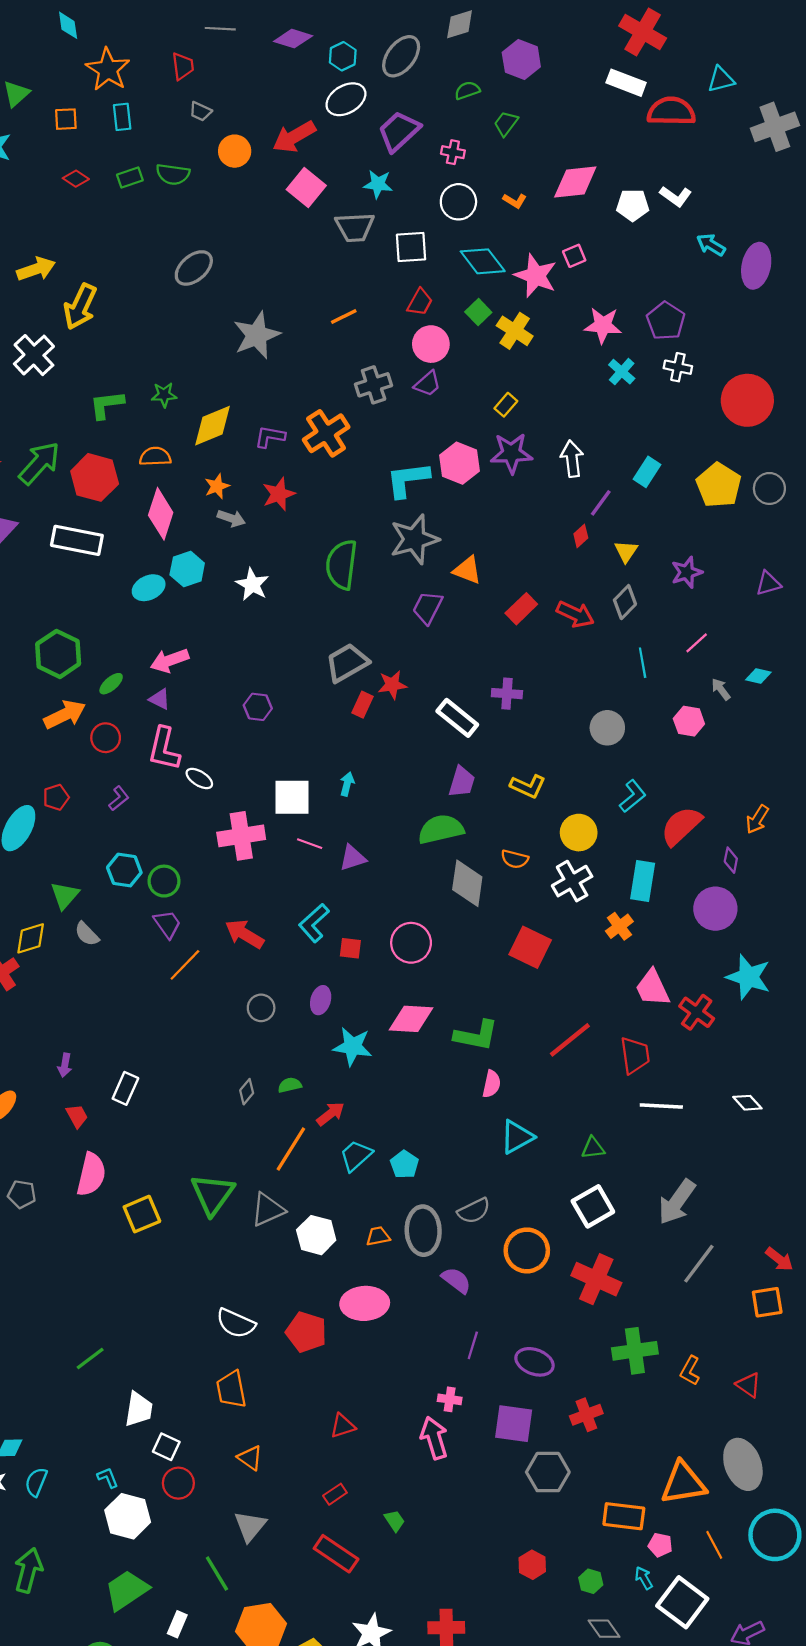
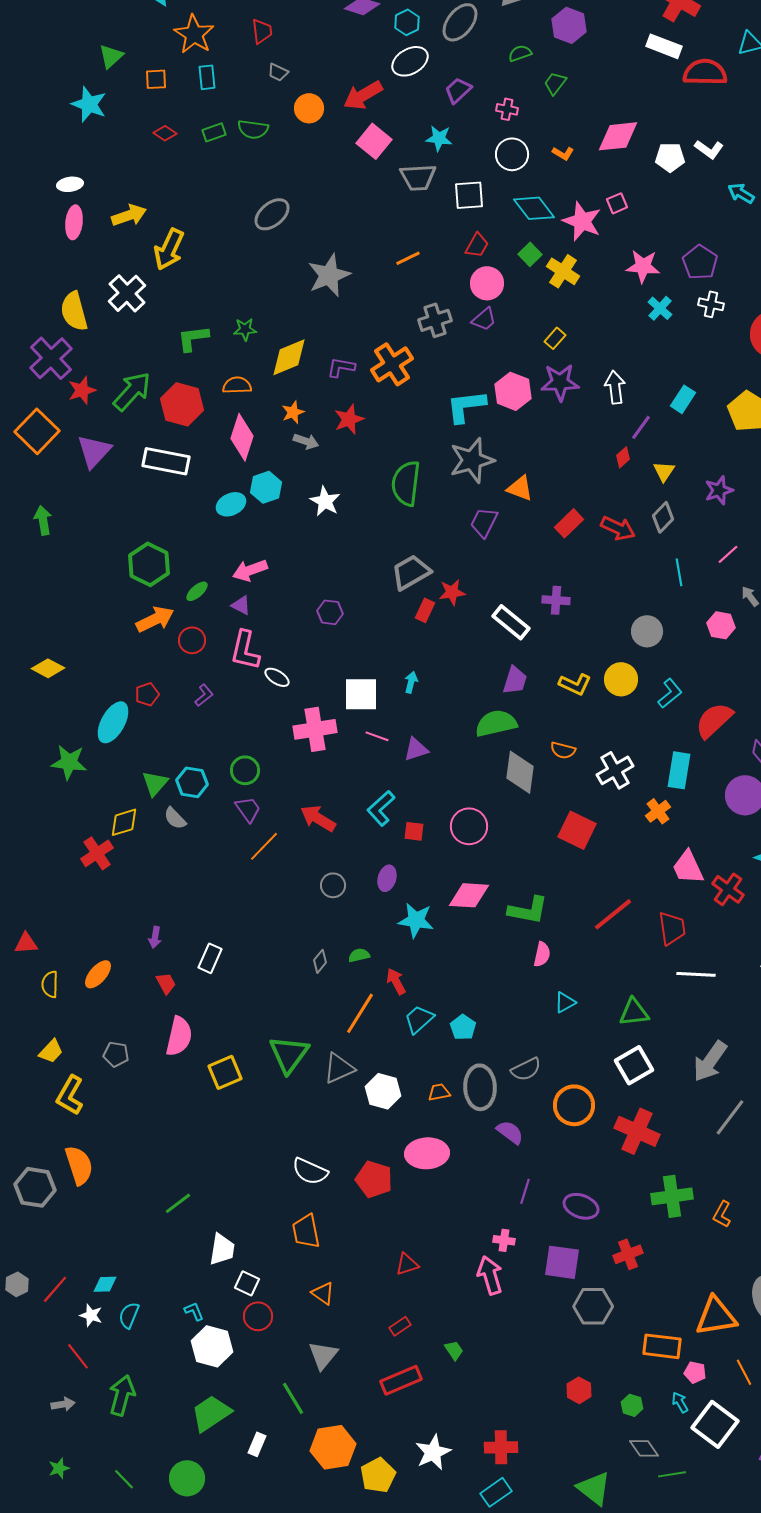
purple trapezoid: (399, 131) -> (458, 90), size x0.7
yellow circle: (579, 833) -> (621, 679), moved
cyan hexagon: (124, 870) -> (192, 782), moved
red arrow: (331, 1114) -> (396, 981), turned -80
cyan triangle: (517, 1137) -> (565, 1002), size x0.7
green triangle: (593, 1148) -> (634, 1012), size x1.4
red rectangle: (336, 1554) -> (401, 1380), turned -57

